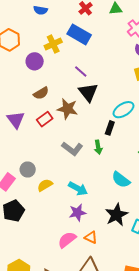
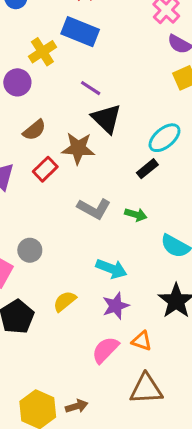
black rectangle: (110, 128) -> (147, 169), turned 40
green arrow: (98, 147) -> (136, 215), moved, turned -56
yellow semicircle: (45, 185) -> (65, 301), moved

